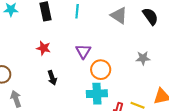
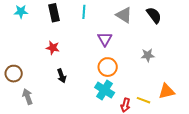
purple triangle: (83, 51) -> (105, 39), moved
cyan cross: (97, 94) -> (105, 90), turned 36

